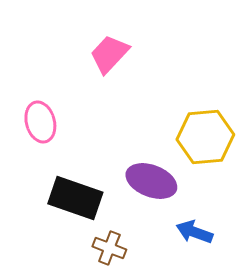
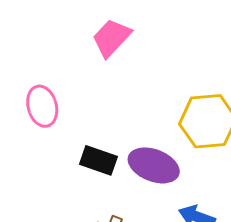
black rectangle: (75, 198) -> (98, 160), moved, size x0.7

